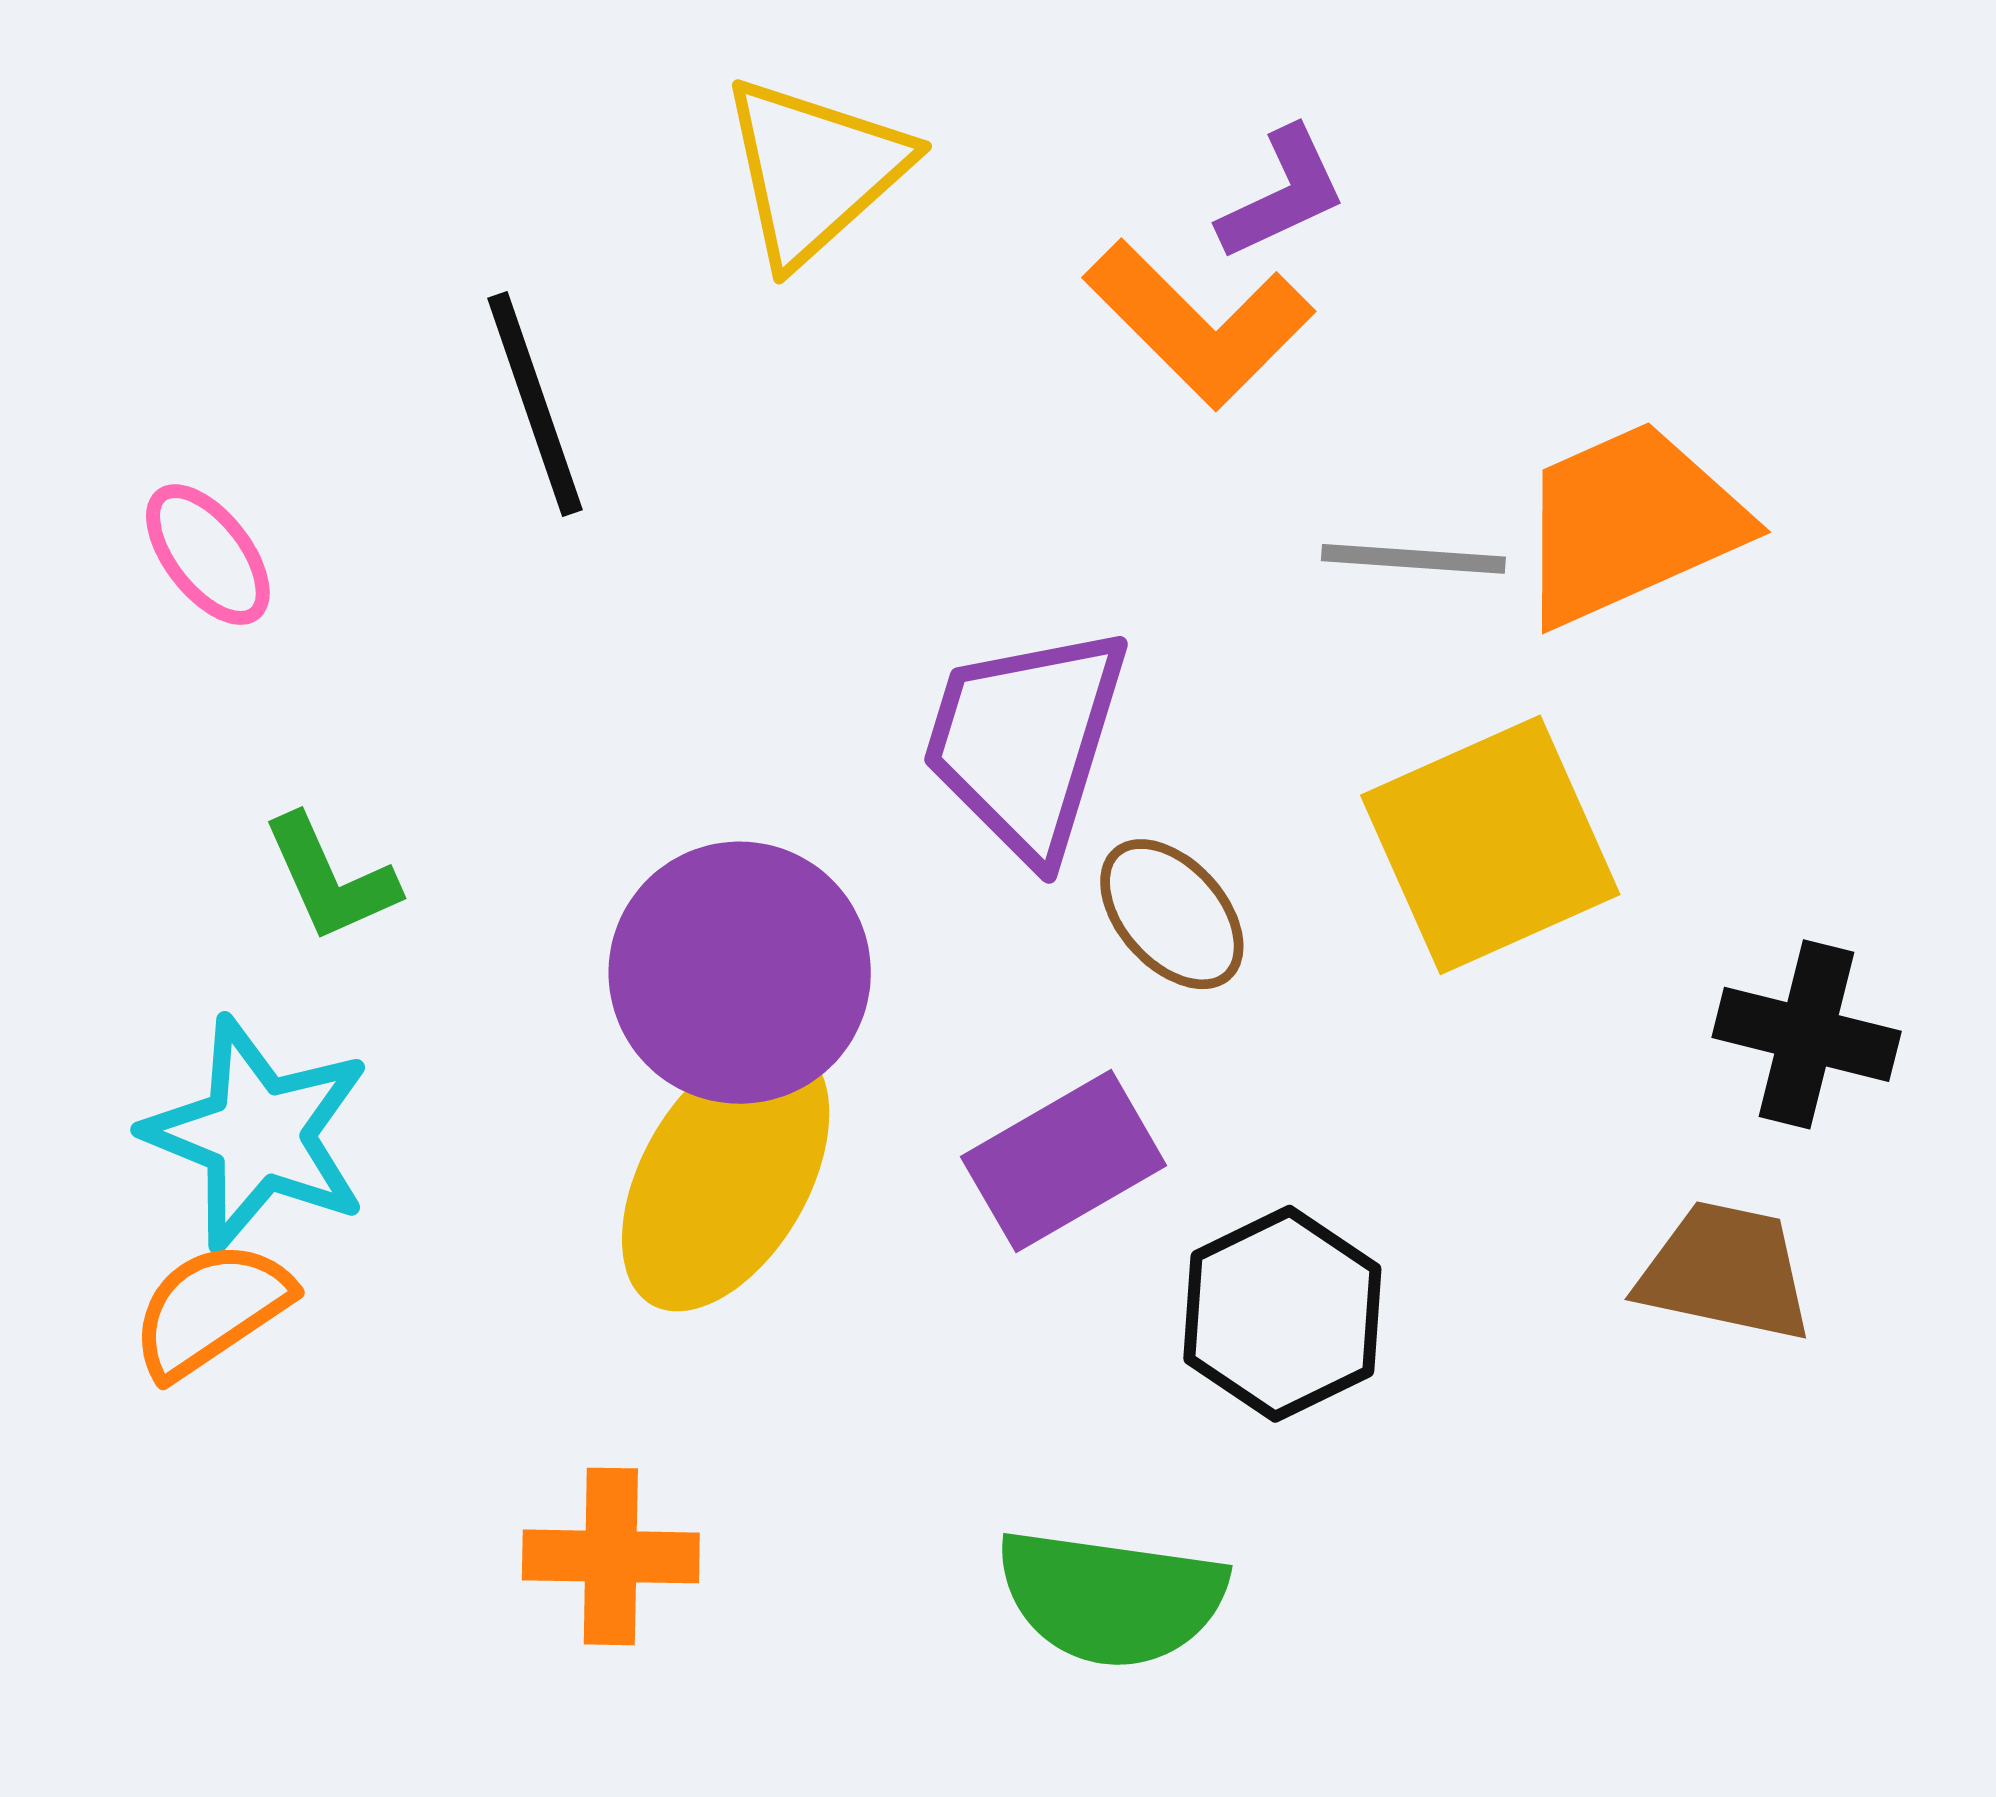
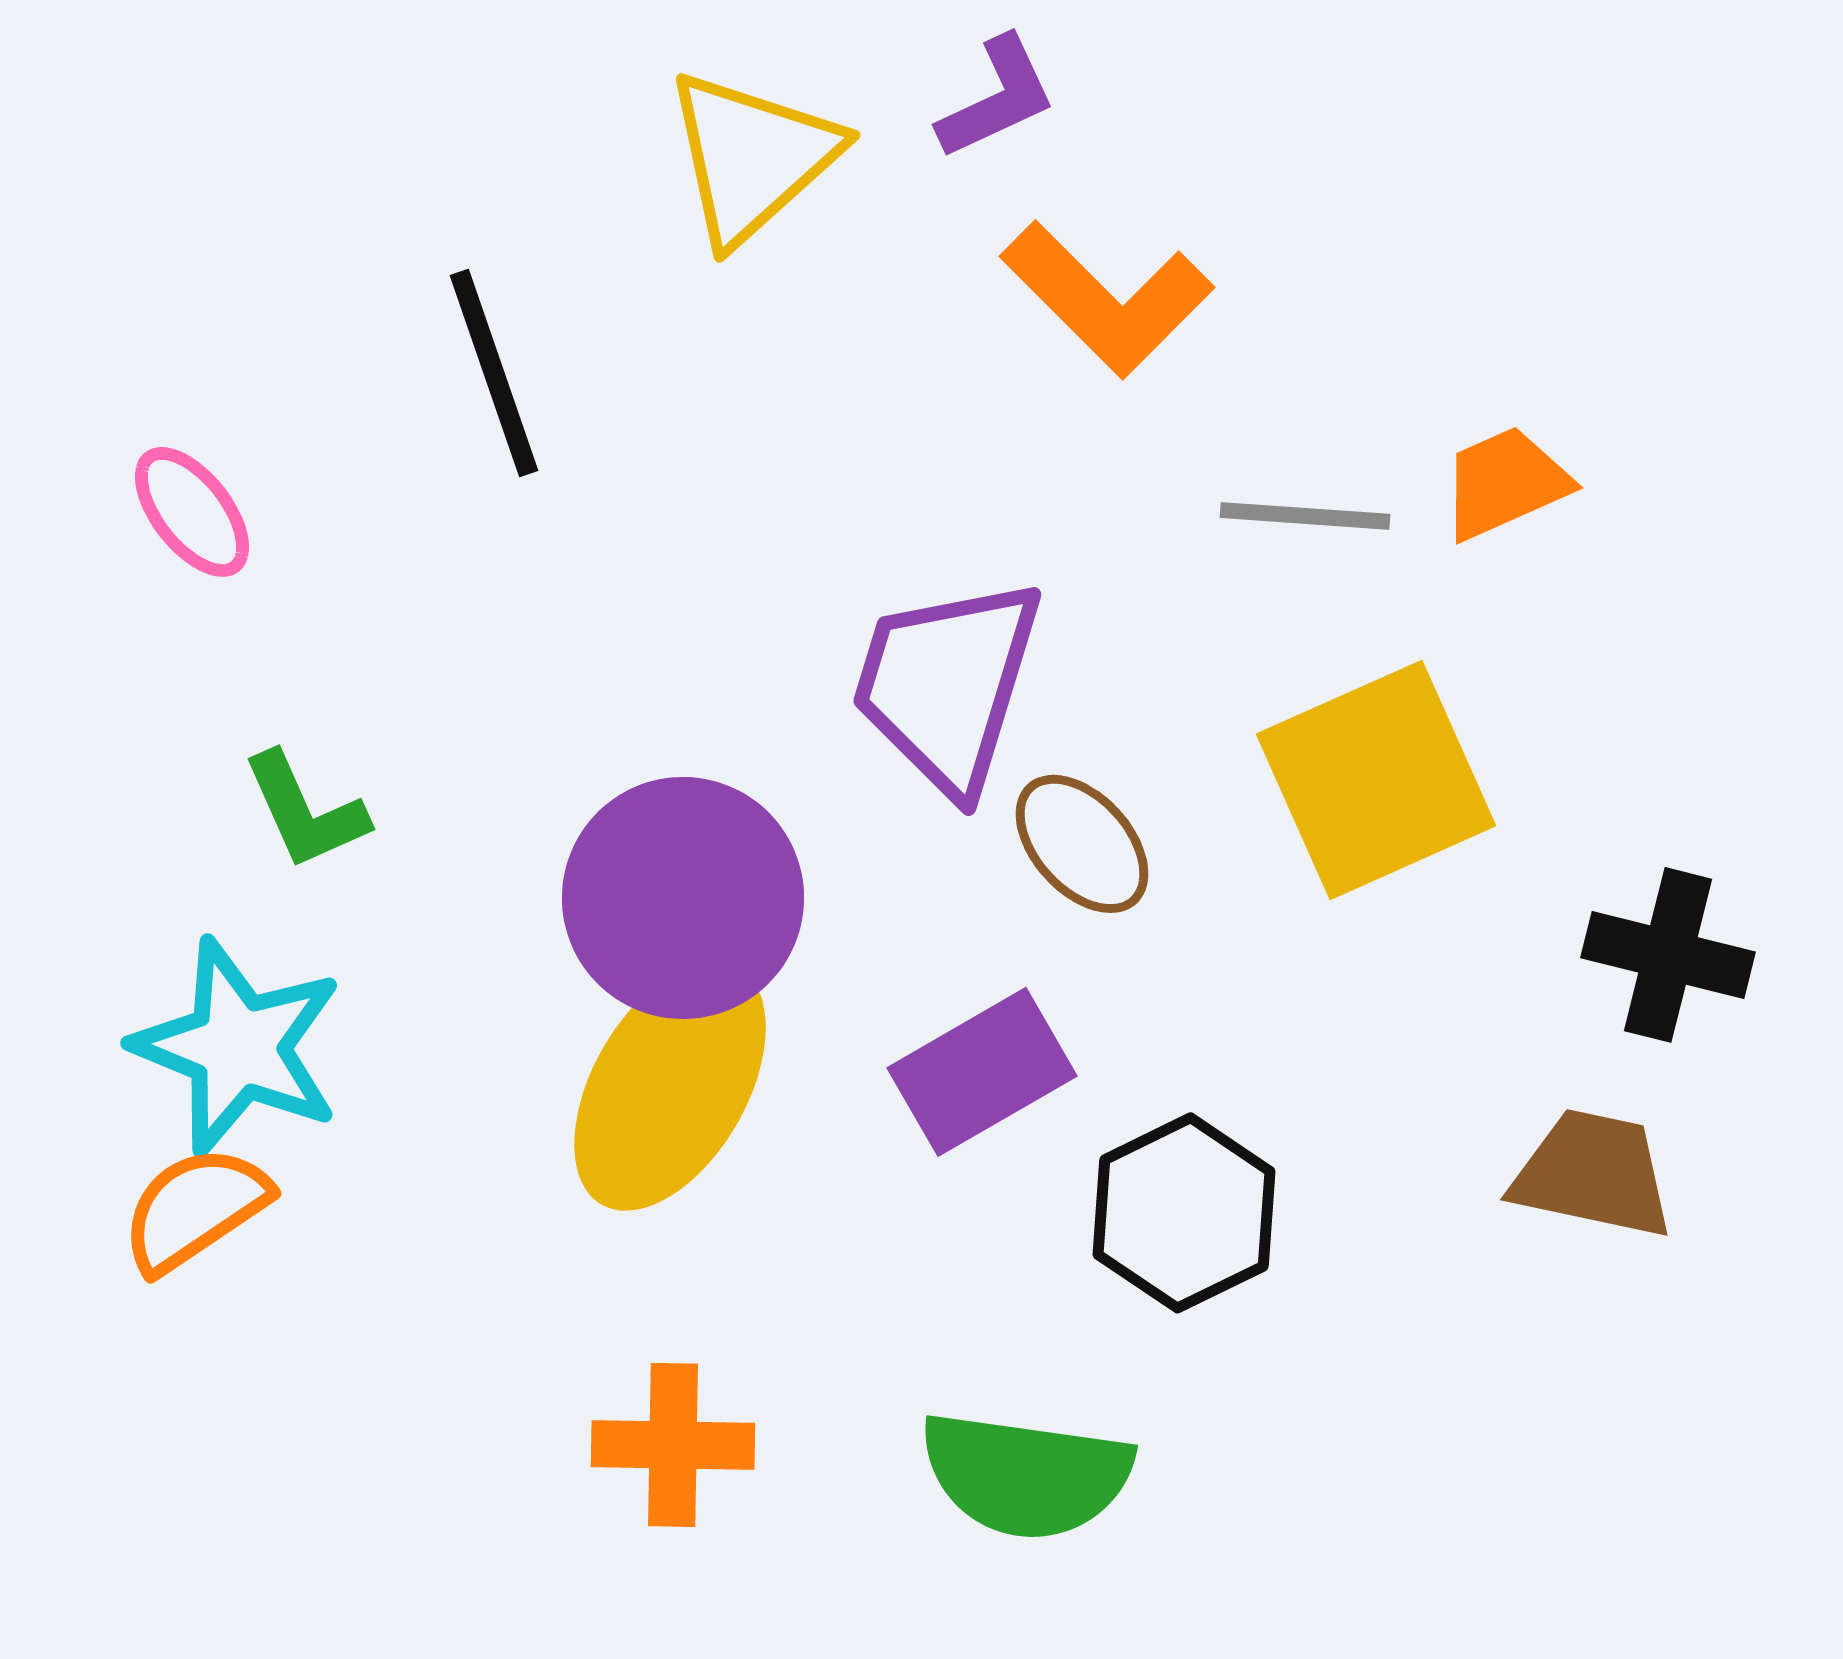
purple L-shape: (1282, 194) -> (997, 98), moved
orange trapezoid: (1630, 523) -> (1505, 483), size x0.6
orange cross: (611, 1556) -> (673, 1445), moved

